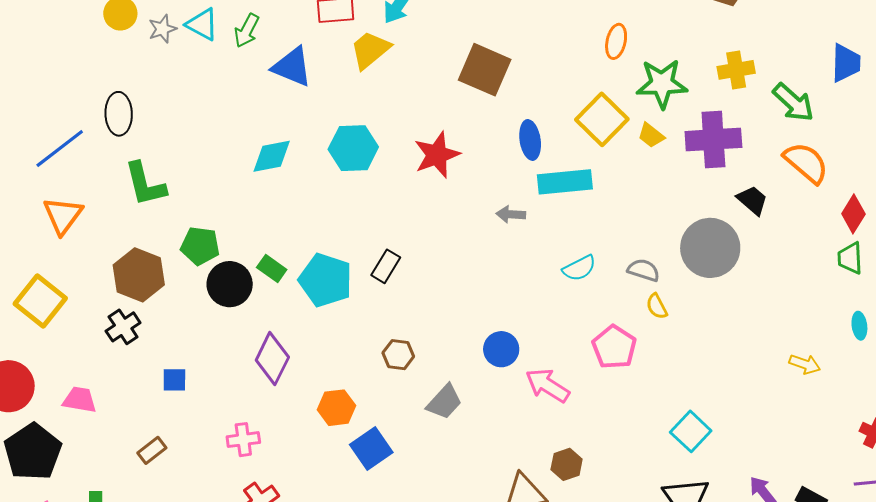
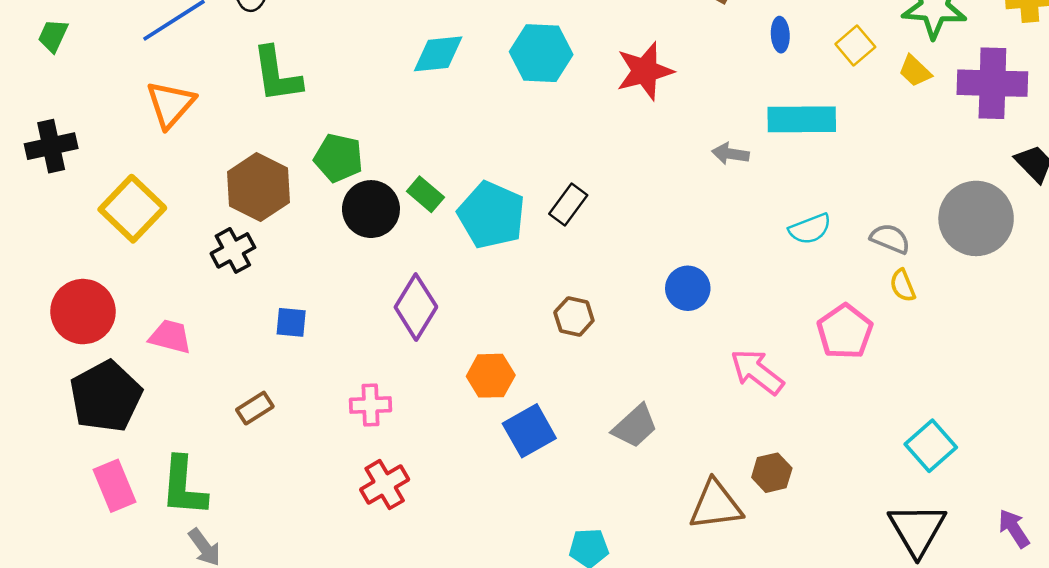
yellow square: (602, 119) -> (855, 45), size x0.6
blue ellipse: (530, 140) -> (780, 35), moved, size x0.7
blue circle: (501, 349) -> (688, 288), moved
gray trapezoid: (444, 402) -> (635, 426), moved

